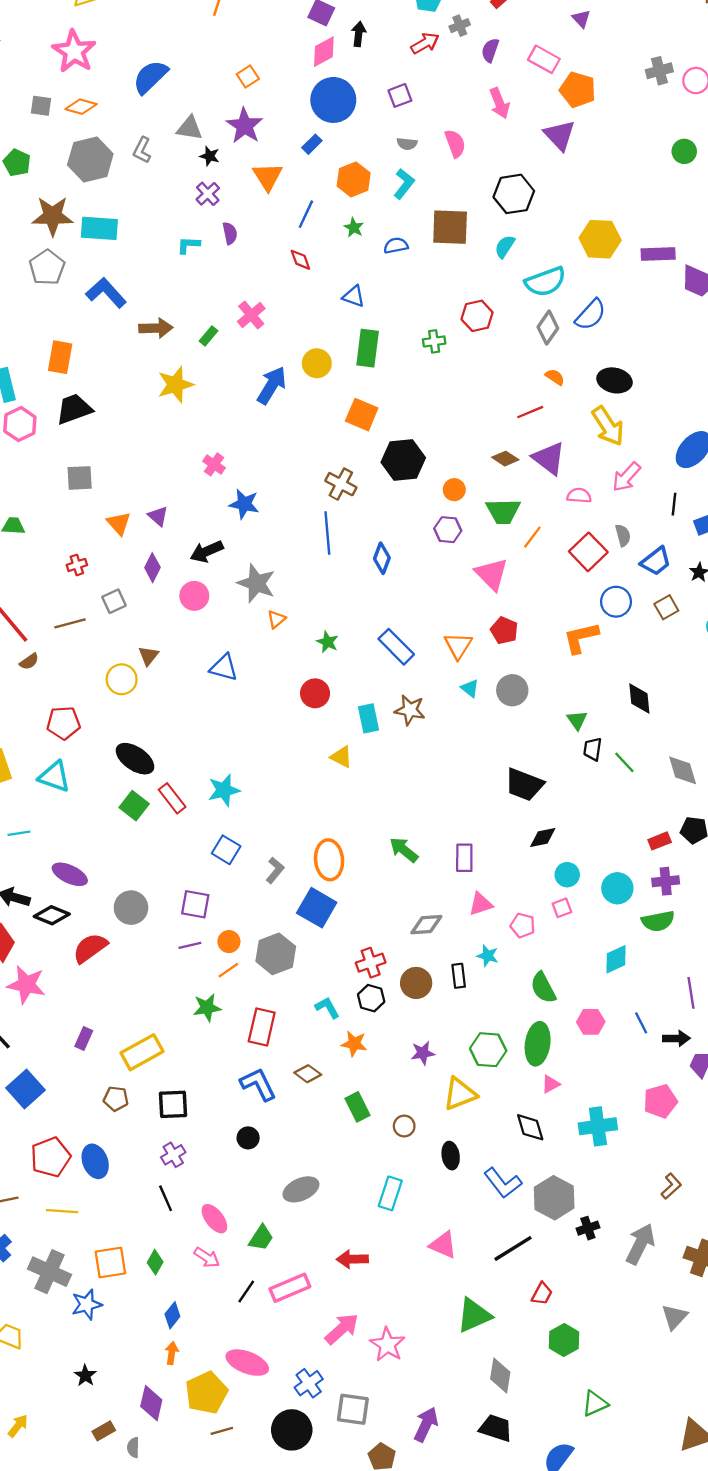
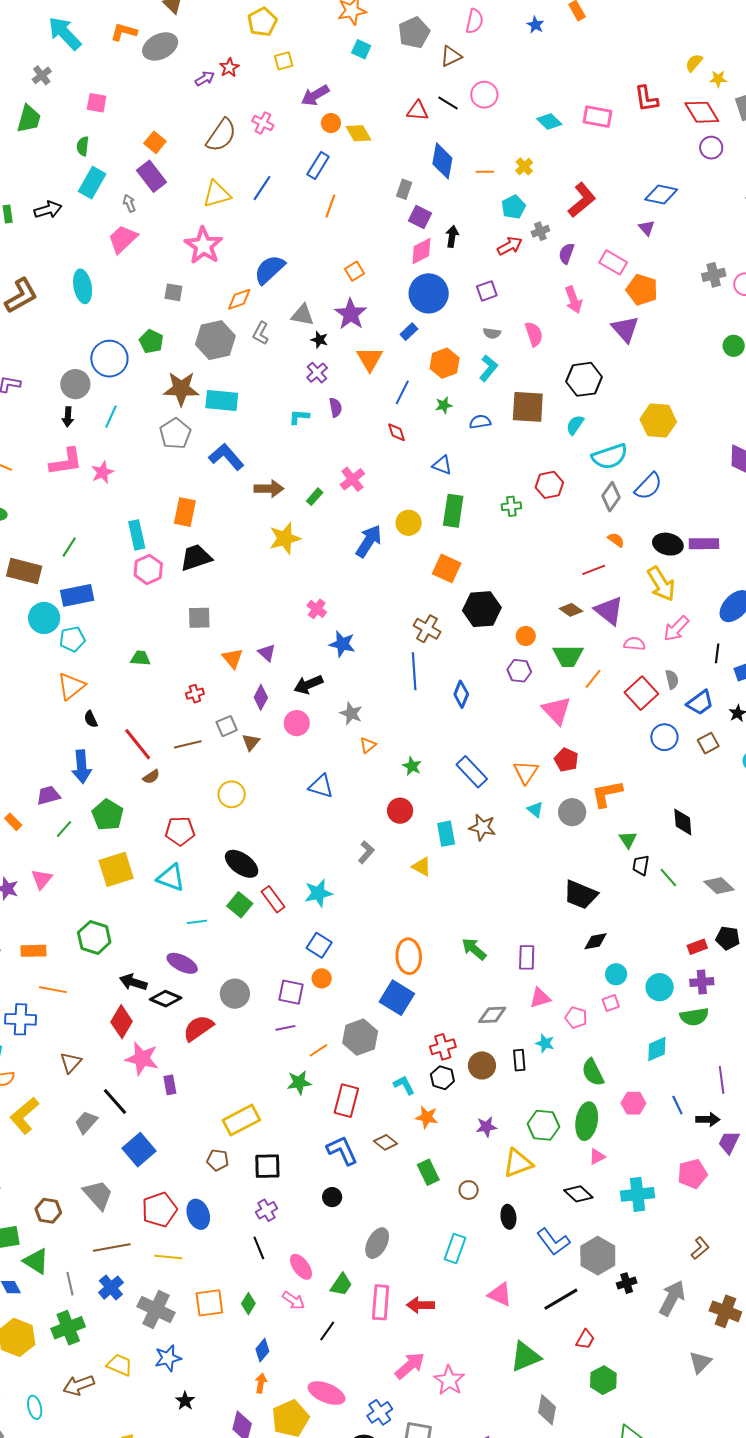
orange diamond: (81, 107) -> (239, 299), moved, turned -36
green star: (354, 228) -> (444, 405), turned 30
purple rectangle: (658, 254) -> (704, 544), moved
gray star: (256, 583) -> (351, 713), size x0.7
orange L-shape: (581, 638) -> (607, 794), moved
brown triangle: (148, 656) -> (251, 742), moved
gray diamond: (683, 770) -> (719, 886), turned -32
cyan line: (19, 833) -> (197, 922), moved
gray L-shape: (275, 870) -> (366, 852), moved
orange circle: (229, 942) -> (322, 978), moved
purple rectangle: (84, 1038) -> (170, 1085), moved, turned -36
black diamond: (530, 1127) -> (578, 1194), turned -32
gray ellipse: (301, 1189) -> (377, 1243), turned -40
pink rectangle: (290, 1288) -> (381, 1302), moved, turned -64
blue star: (87, 1304) -> (168, 1358), moved

